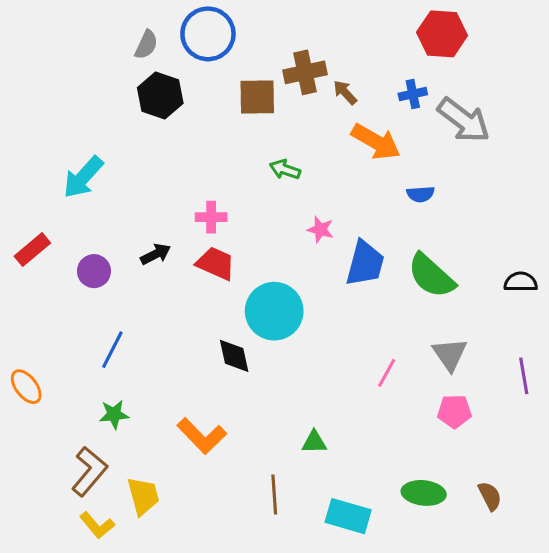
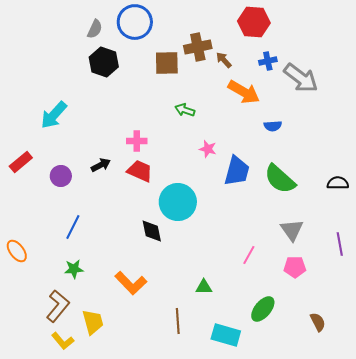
red hexagon: (442, 34) -> (254, 22), moved
pink line: (387, 373) -> (249, 255), moved
green ellipse: (424, 493) -> (263, 309), moved, turned -56

